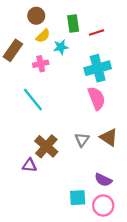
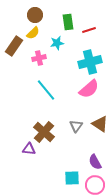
yellow semicircle: (43, 36) -> (33, 33), moved
pink semicircle: (97, 98) -> (89, 89), turned 70
cyan line: (33, 99) -> (46, 90), moved
purple semicircle: (103, 180) -> (95, 162), turned 35

